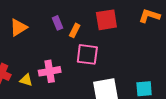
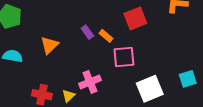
orange rectangle: (75, 30) -> (106, 36), turned -64
yellow triangle: (26, 80) -> (69, 96), turned -48

